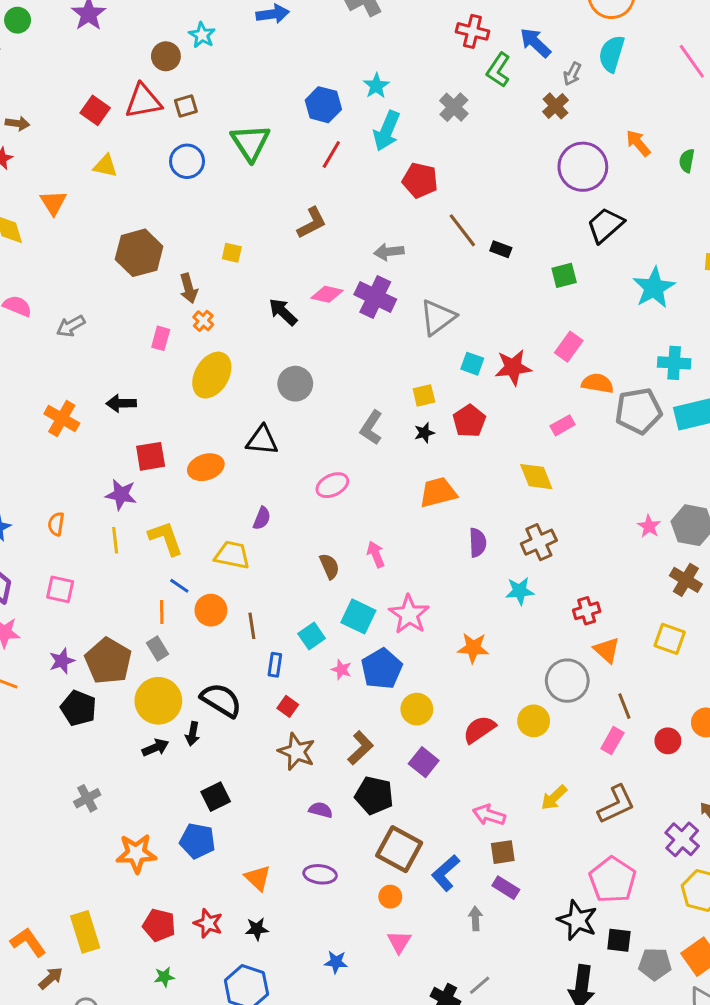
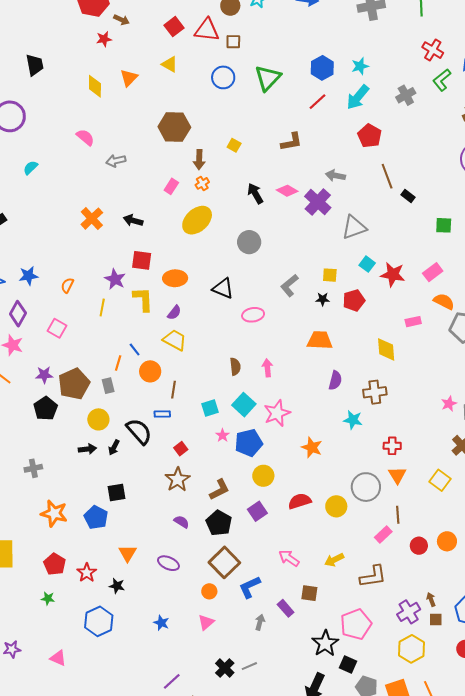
black triangle: (262, 440) -> (223, 288), moved
purple semicircle: (262, 518) -> (174, 313), moved
yellow L-shape: (166, 538) -> (143, 299), moved
blue rectangle: (275, 665) -> (162, 414), moved, turned 63
yellow circle: (158, 701) -> (98, 419), size x0.7
brown square: (503, 852) -> (309, 593), moved

